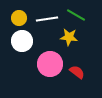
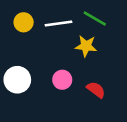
white circle: (22, 41) -> (17, 80), moved
pink circle: (50, 64) -> (62, 80), size x0.6

